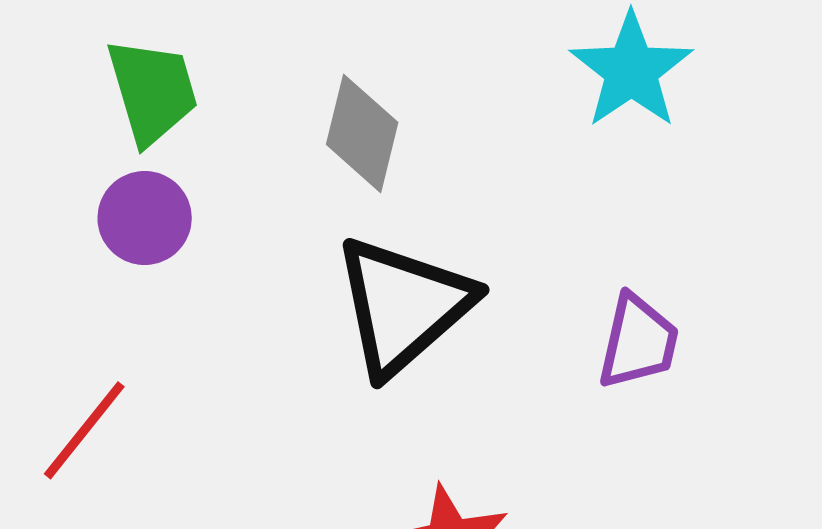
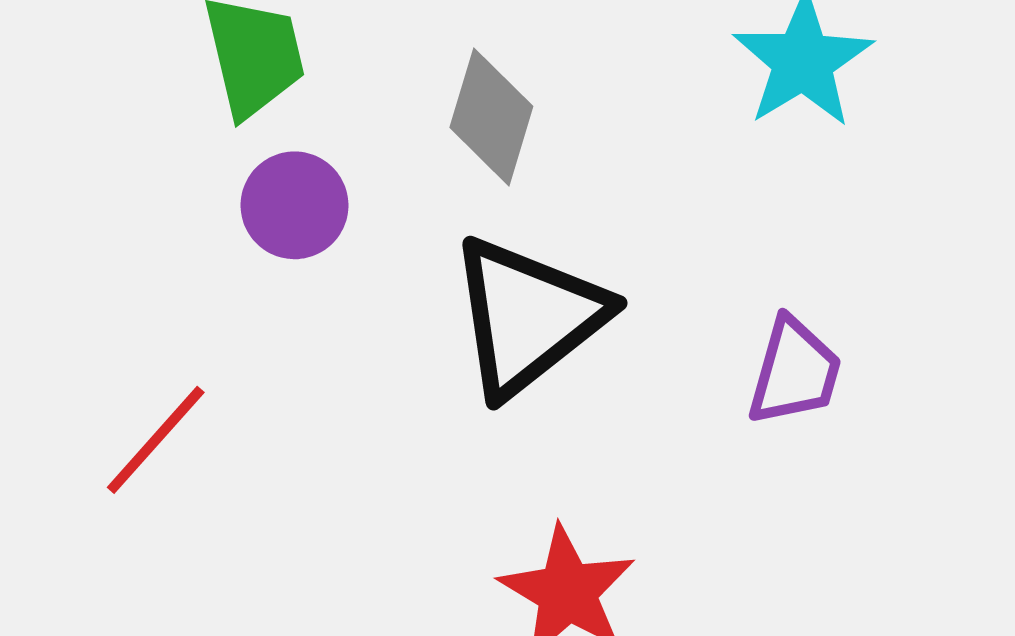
purple circle: (145, 218) -> (295, 205), moved

